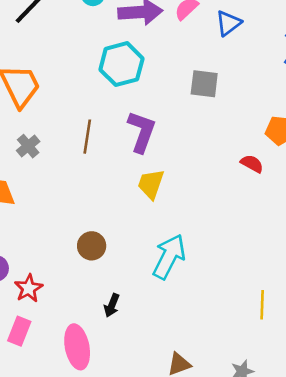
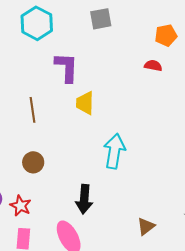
brown line: (87, 137) -> (32, 110), moved
brown circle: (92, 246) -> (33, 162), moved
black arrow: (112, 305) -> (84, 199), size x1.6

